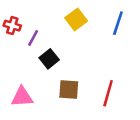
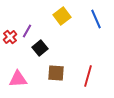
blue line: (118, 23) -> (96, 19), turned -42
red cross: (12, 26) -> (10, 37), moved, turned 32

